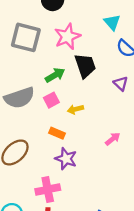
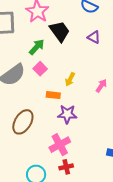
yellow arrow: (75, 109) -> (70, 79), moved, turned -32

